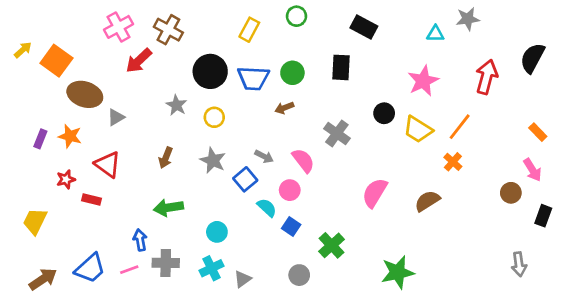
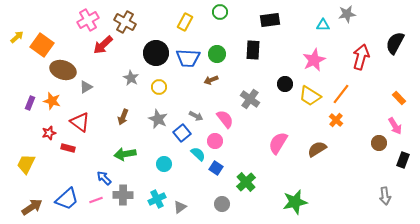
black rectangle: (364, 27) -> (270, 20), turned -36
cyan circle: (217, 232) -> (164, 164), moved
blue arrow: (140, 240) -> (104, 178), turned -35

